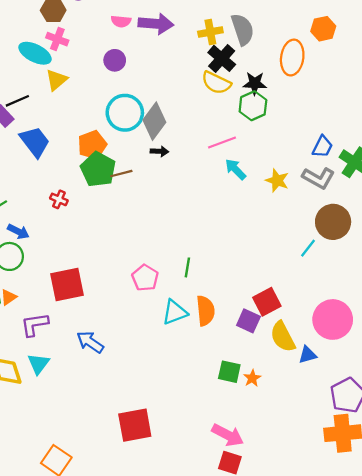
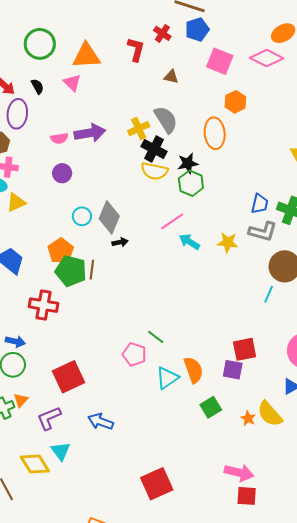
yellow triangle: (56, 80) -> (16, 202), turned 30
cyan circle: (125, 113) -> (82, 216), size x0.6
brown line: (121, 174) -> (92, 270), turned -54
red cross: (59, 199) -> (43, 305), size x1.8
green line: (187, 267) -> (156, 337), moved, turned -48
red square: (267, 302) -> (245, 349), turned 30
yellow semicircle: (283, 337) -> (270, 414), moved
green square: (229, 372) -> (211, 407), moved, turned -30

